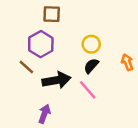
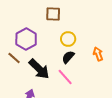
brown square: (52, 14) -> (53, 14), moved
black arrow: (56, 80) -> (39, 69), turned 55

